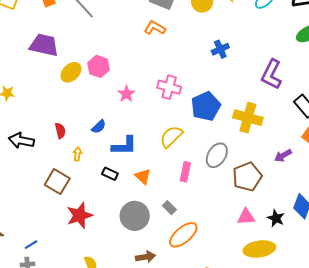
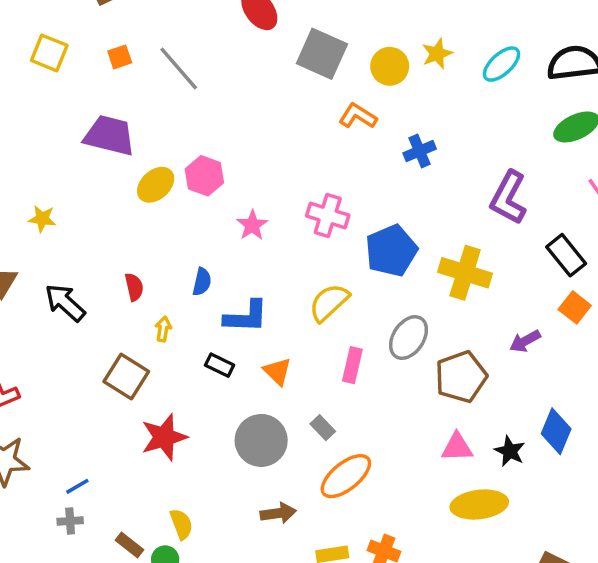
orange L-shape: (155, 28) -> (358, 116), moved
blue semicircle: (99, 127) -> (202, 282), turned -35
black arrow: (21, 141) -> (65, 303), turned 30

